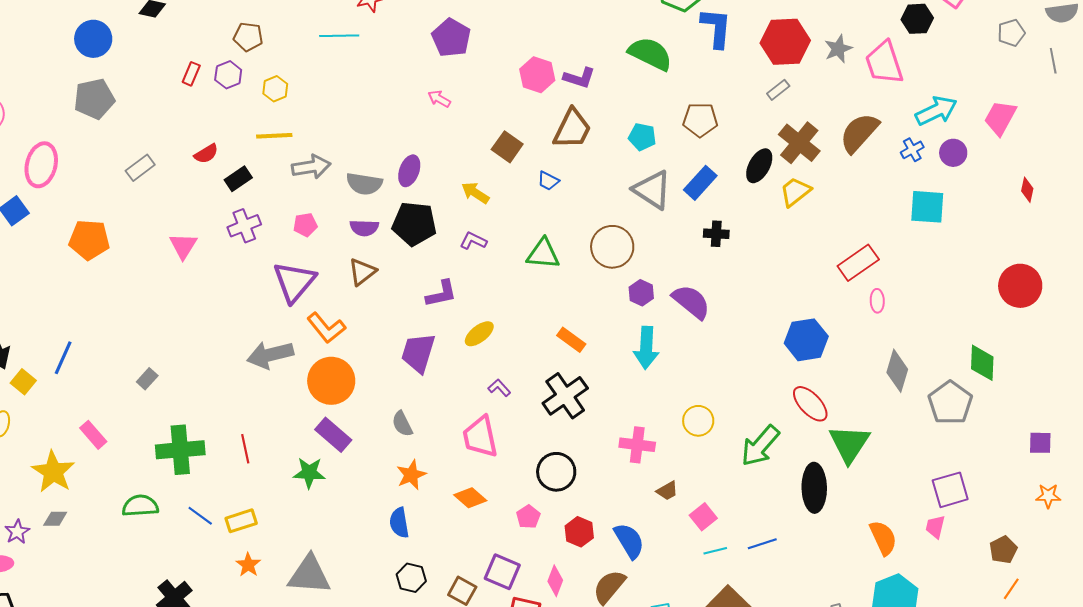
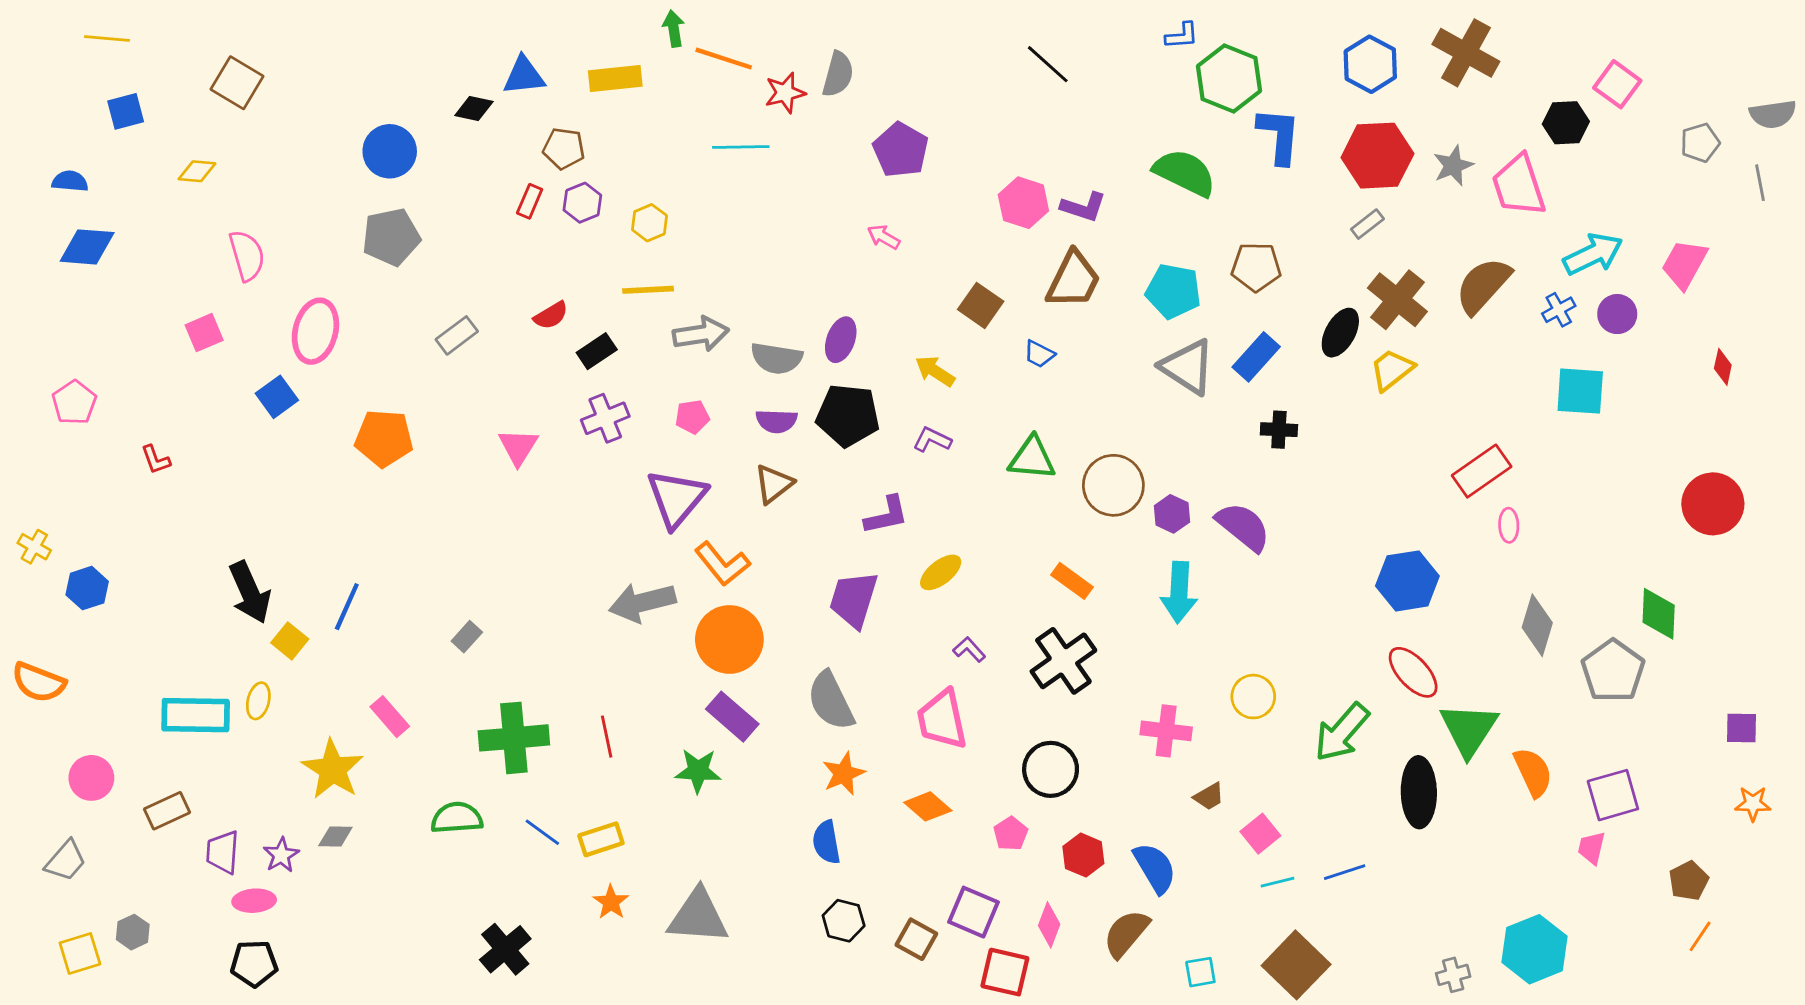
brown pentagon: (248, 37) -> (564, 148), moved
cyan pentagon: (642, 137) -> (1173, 291), size x1.4
brown circle: (612, 247) -> (1113, 485), moved
gray semicircle: (402, 424) -> (831, 701), size x1.6
orange semicircle: (883, 538) -> (1533, 772), moved

